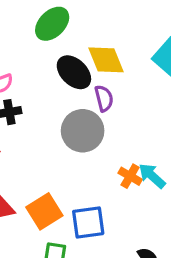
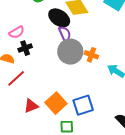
purple semicircle: (104, 98) -> (65, 34), moved
orange cross: (130, 176) -> (91, 55), moved

